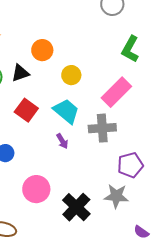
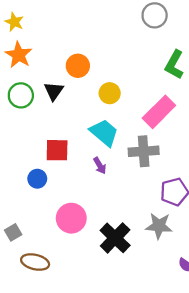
black triangle: (20, 73) -> (54, 91), turned -36
red square: (26, 110) -> (57, 150), moved, turned -35

